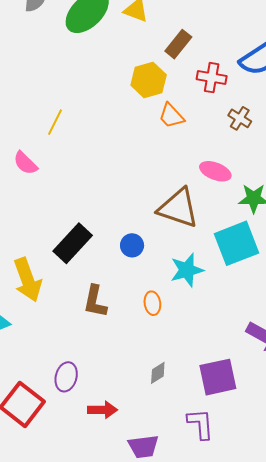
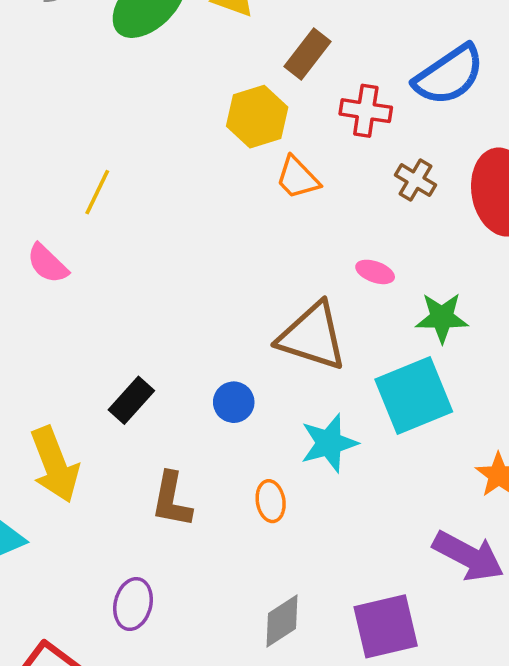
pink ellipse: (215, 171) -> (375, 272), size x0.7
black rectangle: (73, 243) -> (131, 400), size x0.7
gray diamond: (158, 373) -> (282, 621), size x1.4
purple ellipse: (66, 377) -> (133, 604), moved

